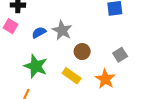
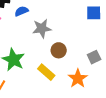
gray star: (62, 30) -> (42, 28), turned 30
blue semicircle: (39, 32) -> (21, 11), moved

